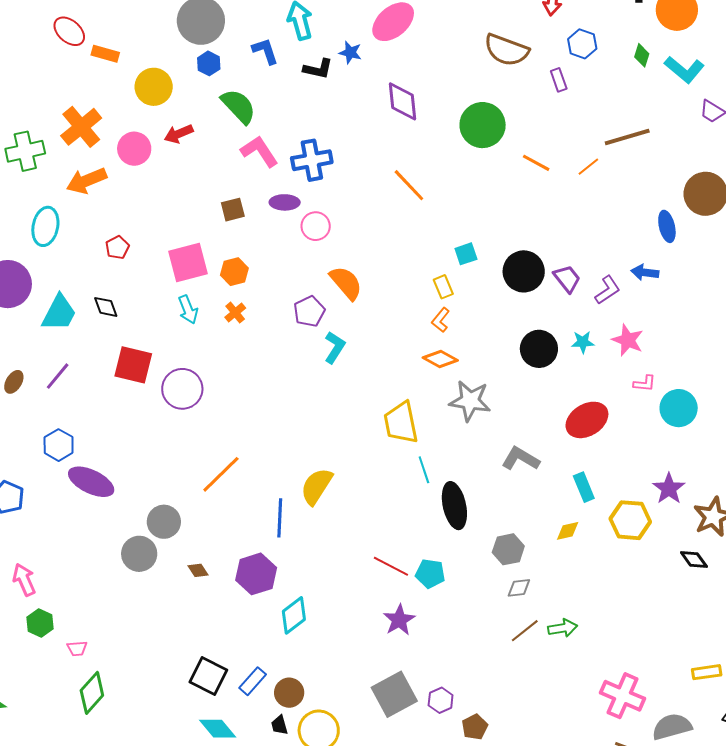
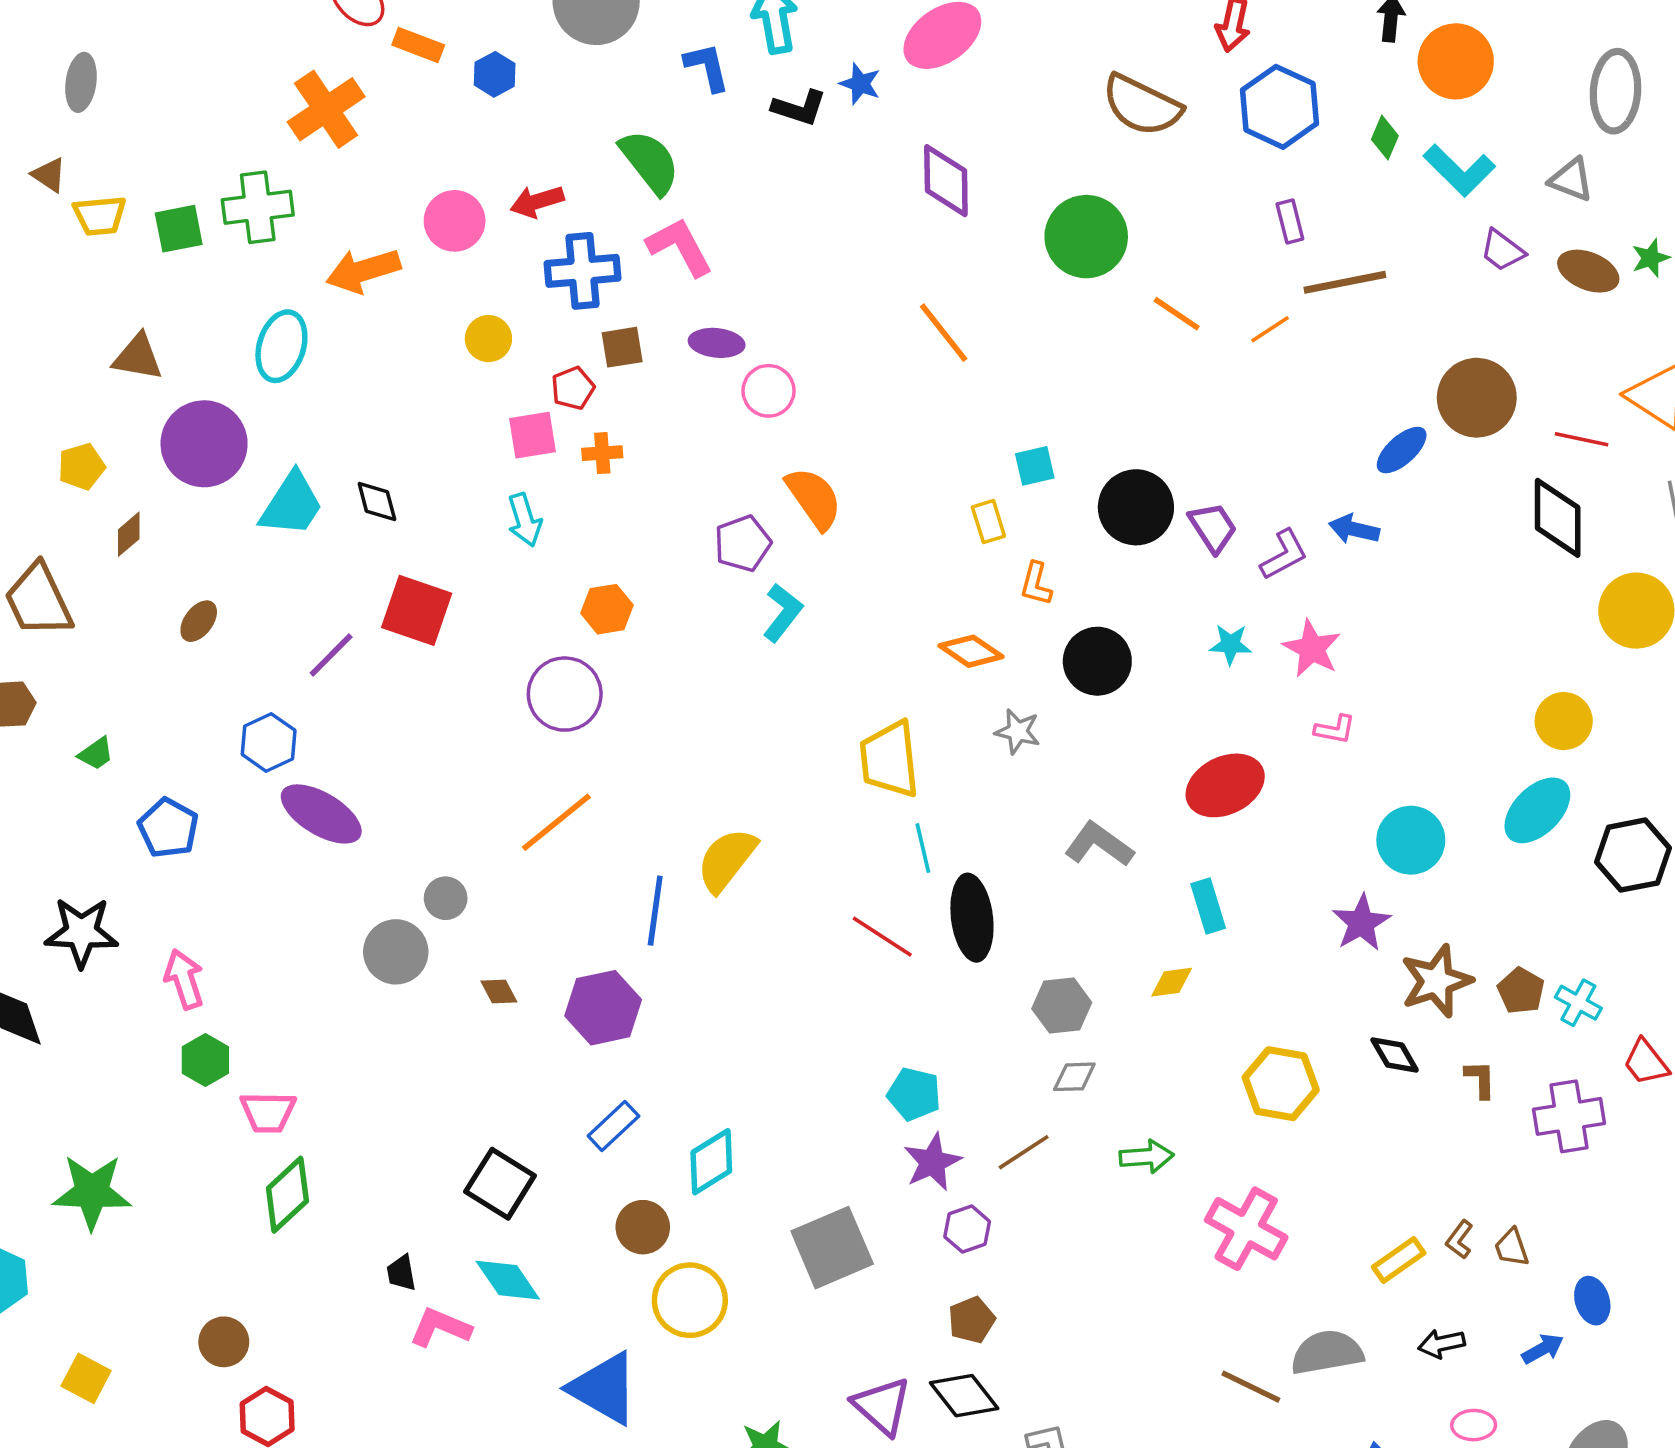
blue hexagon: (582, 44) -> (1279, 107), size x1.5
blue hexagon: (209, 63) -> (495, 74), moved
purple rectangle: (559, 80) -> (1290, 222), moved
yellow circle: (154, 87) -> (488, 339), moved, size x0.7
orange cross: (81, 127) -> (326, 109), moved
blue cross: (312, 160) -> (582, 271), moved
blue ellipse: (667, 226) -> (1402, 450), turned 56
red pentagon: (117, 247) -> (573, 388), moved
pink square: (188, 262) -> (532, 435), size x0.7
orange hexagon: (234, 272) -> (607, 609), moved
orange cross: (235, 313) -> (602, 453), moved, turned 30
orange L-shape: (441, 320) -> (1036, 584), moved, turned -30
black circle: (539, 349) -> (1097, 661), moved
purple line: (58, 376) -> (331, 655), moved
purple circle: (182, 389) -> (565, 694), moved
gray star: (470, 401) -> (1018, 731), size x0.6
cyan circle: (679, 408) -> (1411, 840), moved
yellow hexagon: (630, 520) -> (1281, 1084), moved
gray circle: (164, 522) -> (446, 898), size x0.7
red line: (391, 566) -> (882, 937), moved
cyan pentagon: (430, 574) -> (914, 1094), moved
cyan diamond: (294, 615) -> (711, 1162), moved
purple star: (399, 620) -> (932, 1162), moved
brown line: (525, 631) -> (1024, 1152), moved
pink trapezoid: (77, 648) -> (268, 1112), size x1.5
yellow rectangle: (707, 672) -> (1399, 1260), turned -32
blue rectangle: (253, 681) -> (613, 1126), moved
pink cross: (623, 696) -> (1246, 1229), moved
purple hexagon: (441, 700) -> (967, 1229), moved
black trapezoid: (279, 725) -> (401, 1273), moved

